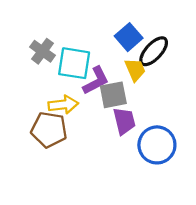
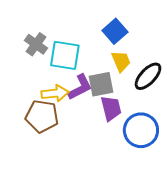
black ellipse: (154, 51) -> (148, 76), moved
purple L-shape: (96, 81) -> (80, 87), moved

